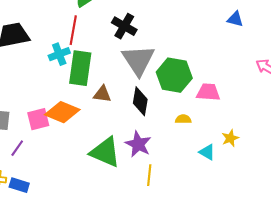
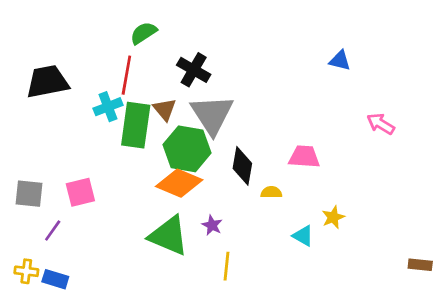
green hexagon: (174, 75) -> (187, 149), moved
brown triangle: (102, 94) -> (165, 109), moved, turned 42
black diamond: (140, 101) -> (242, 166), moved
orange diamond: (62, 112) -> (179, 183), moved
purple star: (138, 144) -> (212, 225), size x0.6

